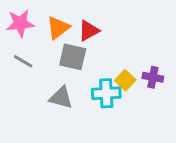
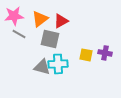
gray line: (23, 61) -> (19, 34), moved
yellow square: (125, 80) -> (86, 55), turned -32
cyan cross: (106, 93) -> (58, 64), moved

